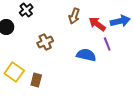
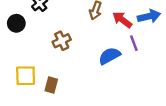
blue semicircle: (86, 55) -> (109, 56), turned -42
yellow square: (14, 72) -> (26, 76), turned -36

